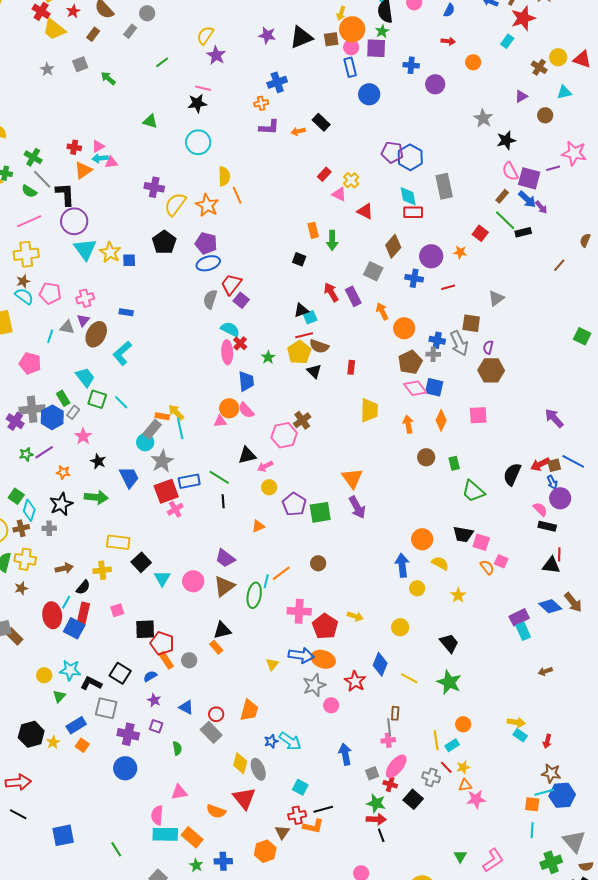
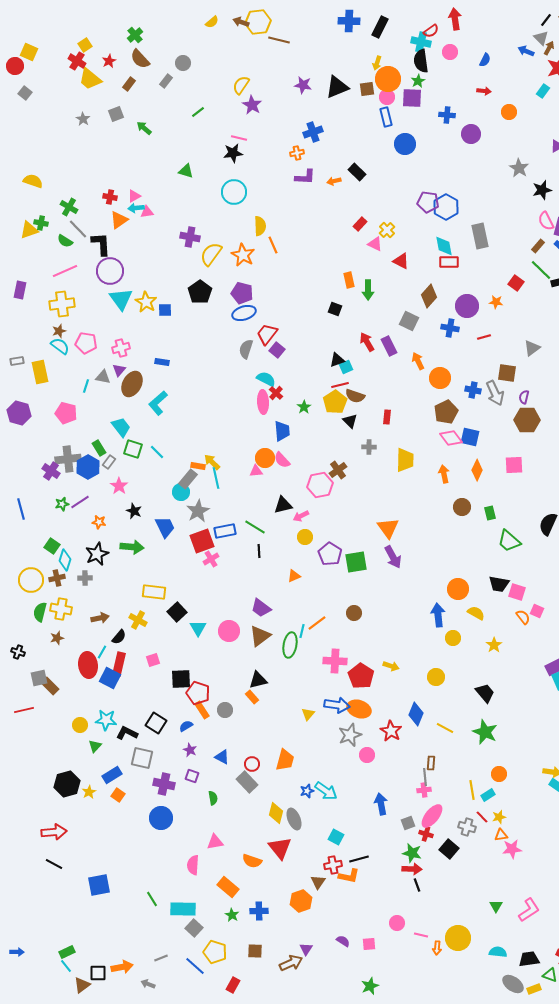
gray cross: (433, 354) -> (369, 447), moved
yellow cross: (102, 570) -> (138, 620), turned 36
cyan rectangle: (165, 834) -> (183, 909), moved

